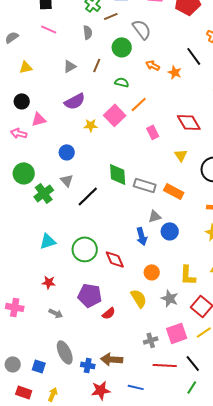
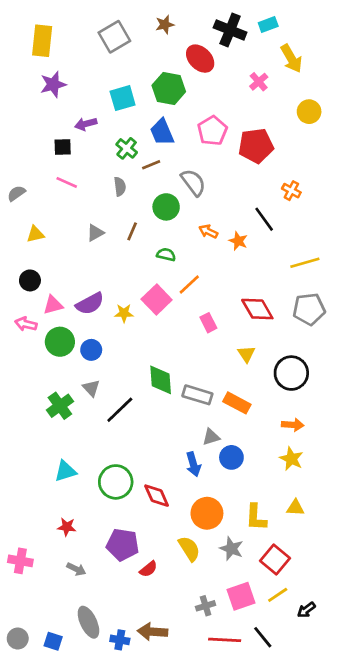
purple semicircle: (75, 101) -> (90, 304), moved
green circle: (24, 173) -> (60, 342), moved
orange circle: (152, 272) -> (207, 513), size x1.5

